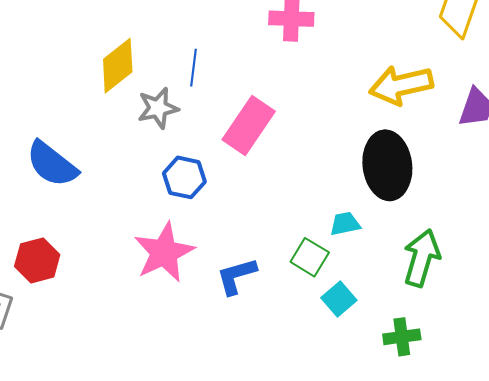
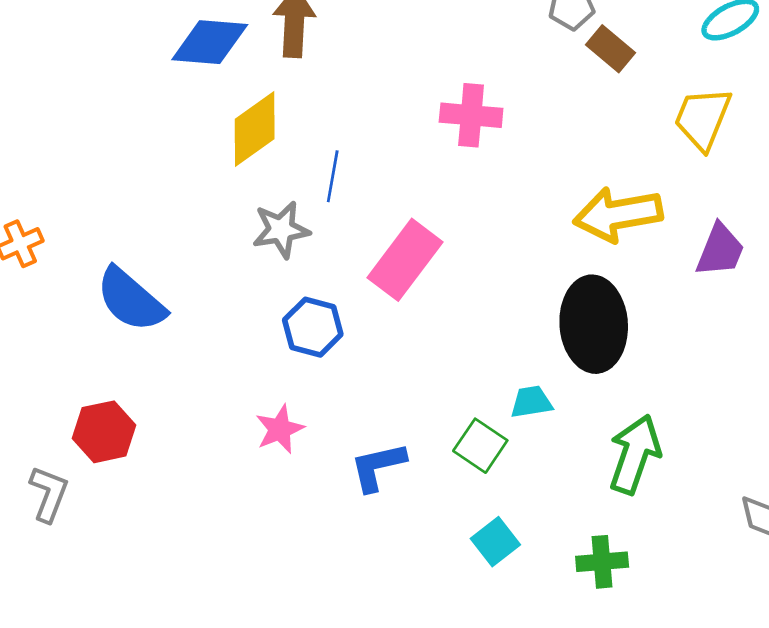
yellow diamond: (118, 66) -> (255, 129), moved
pink star: (164, 252) -> (280, 429), size x0.6
cyan square: (339, 299) -> (495, 542), moved

